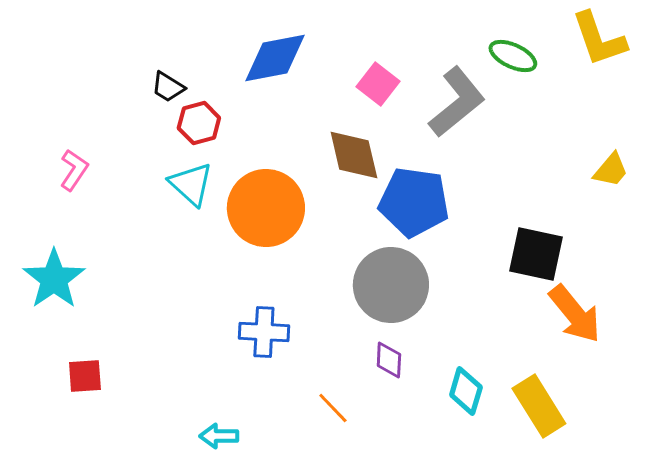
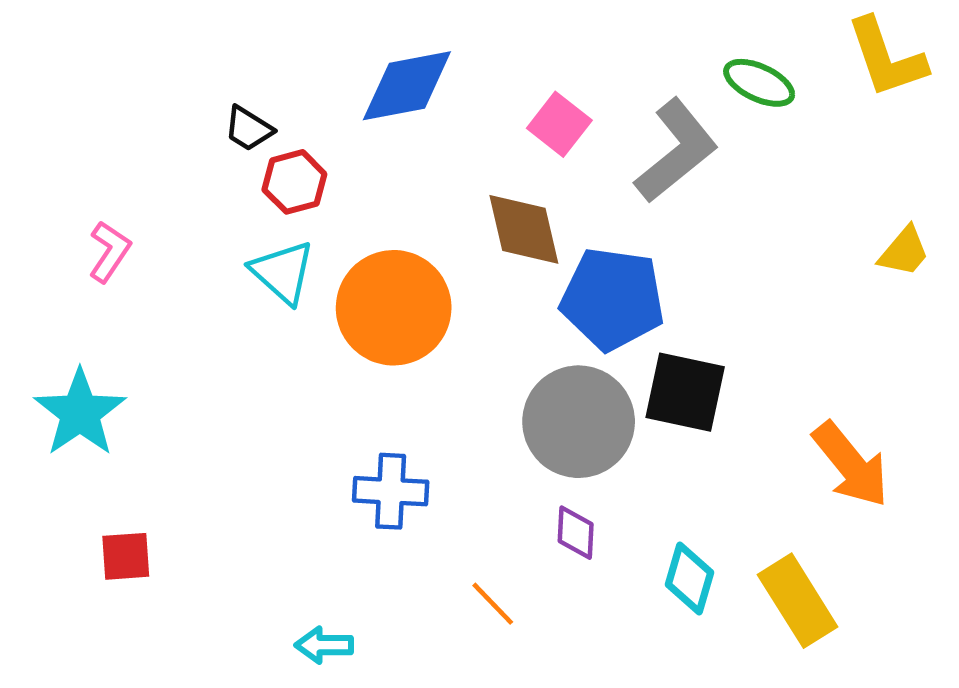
black square: (536, 254) -> (685, 392), moved

